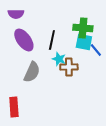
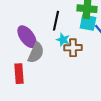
purple ellipse: (24, 40) -> (27, 37), moved
red rectangle: (14, 107) -> (19, 74), moved

